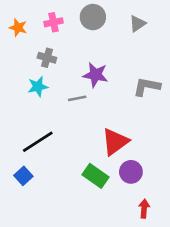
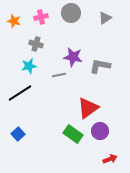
gray L-shape: (147, 87) -> (100, 66), moved
black line: (38, 142) -> (20, 93), moved
red arrow: (144, 209) -> (110, 159), turned 64

